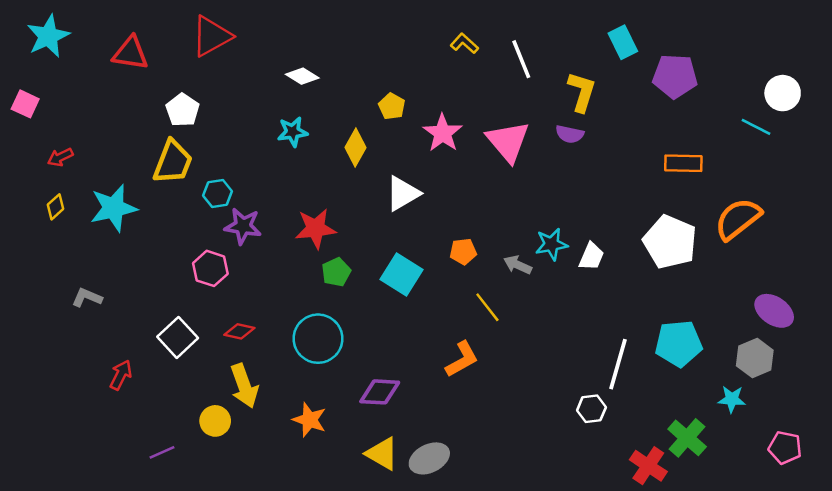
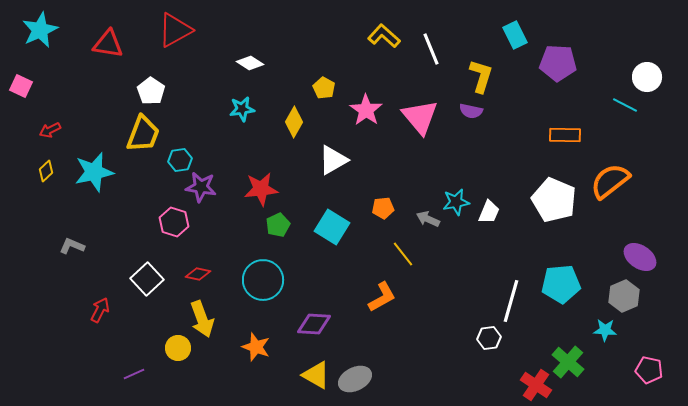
yellow L-shape: (464, 43) -> (384, 36), size x1.4

